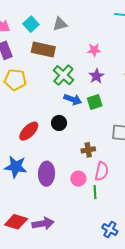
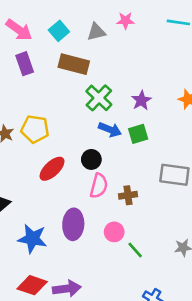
pink star: (94, 50) -> (125, 21), moved
yellow pentagon: (15, 80) -> (35, 129), moved
blue star: (16, 167) -> (32, 239), moved
pink semicircle: (102, 171) -> (99, 186), moved
green line: (95, 192) -> (135, 250), turned -40

